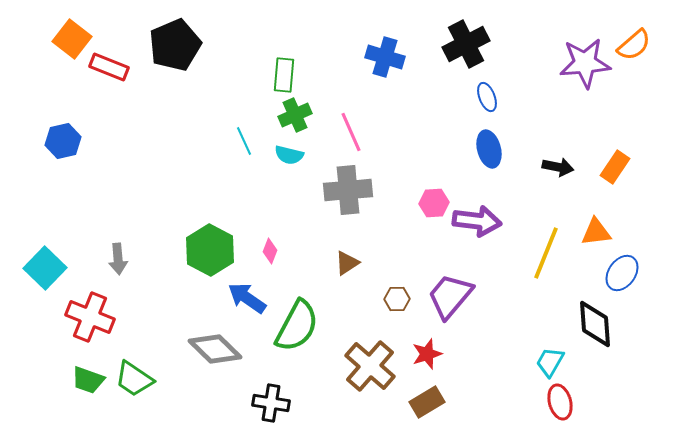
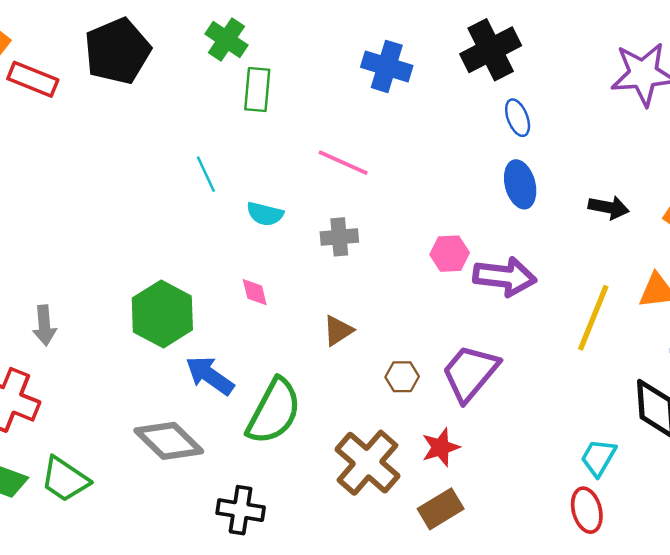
green cross: (295, 115) -> (226, 39), moved, turned -32
pink line: (351, 132) -> (343, 163), turned -42
cyan semicircle: (289, 155) -> (265, 214), moved
gray cross: (348, 190) -> (339, 237), size x0.6
pink diamond: (270, 251) -> (255, 292), moved, turned -35
red ellipse: (560, 402) -> (587, 510), moved

